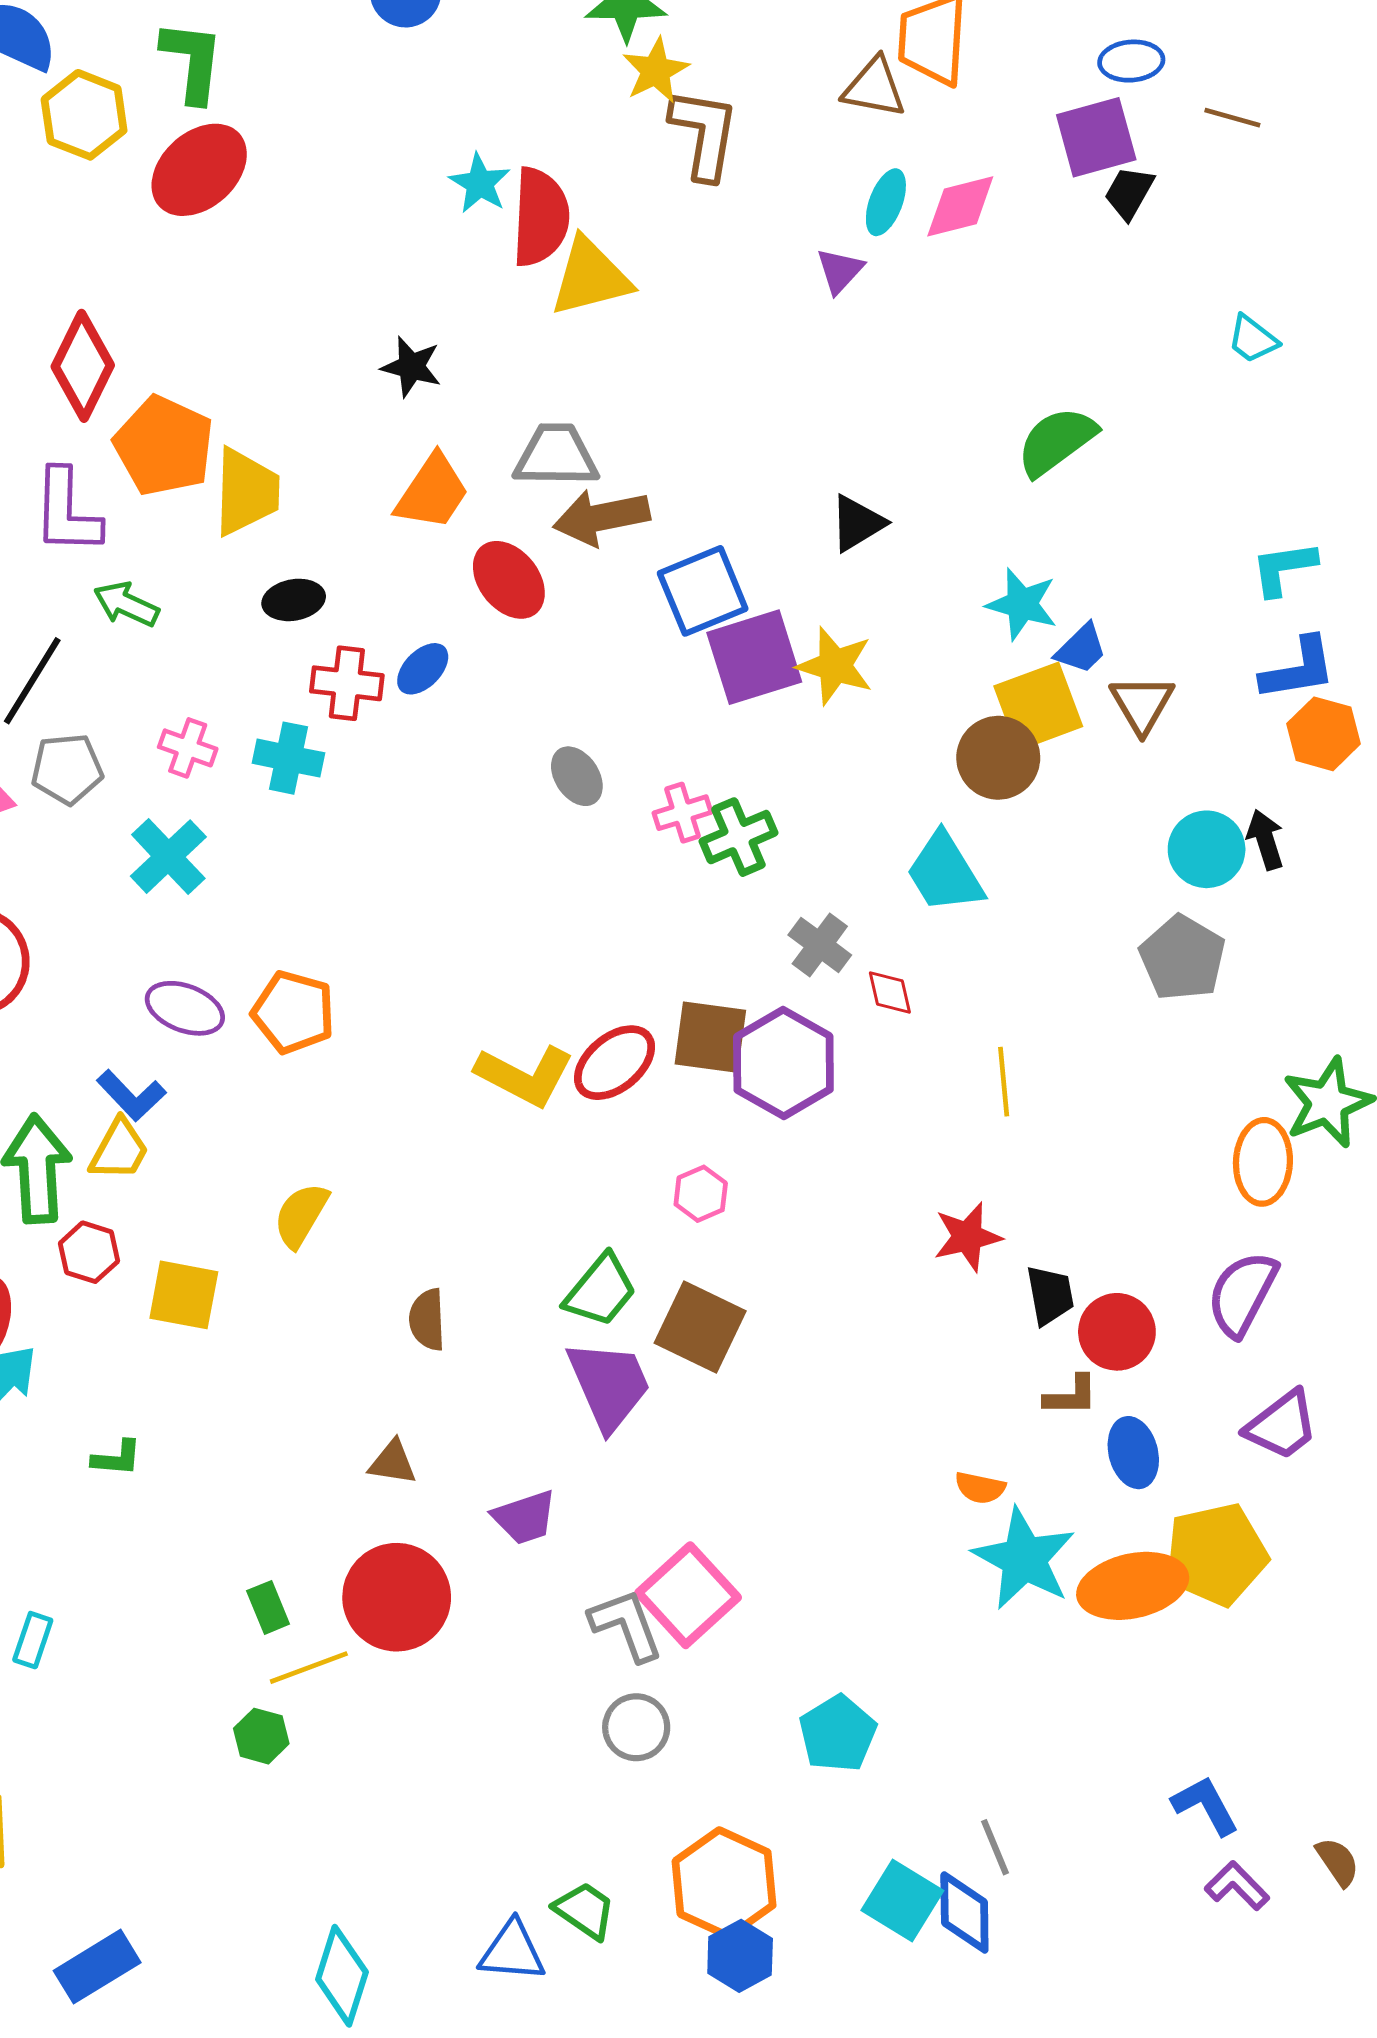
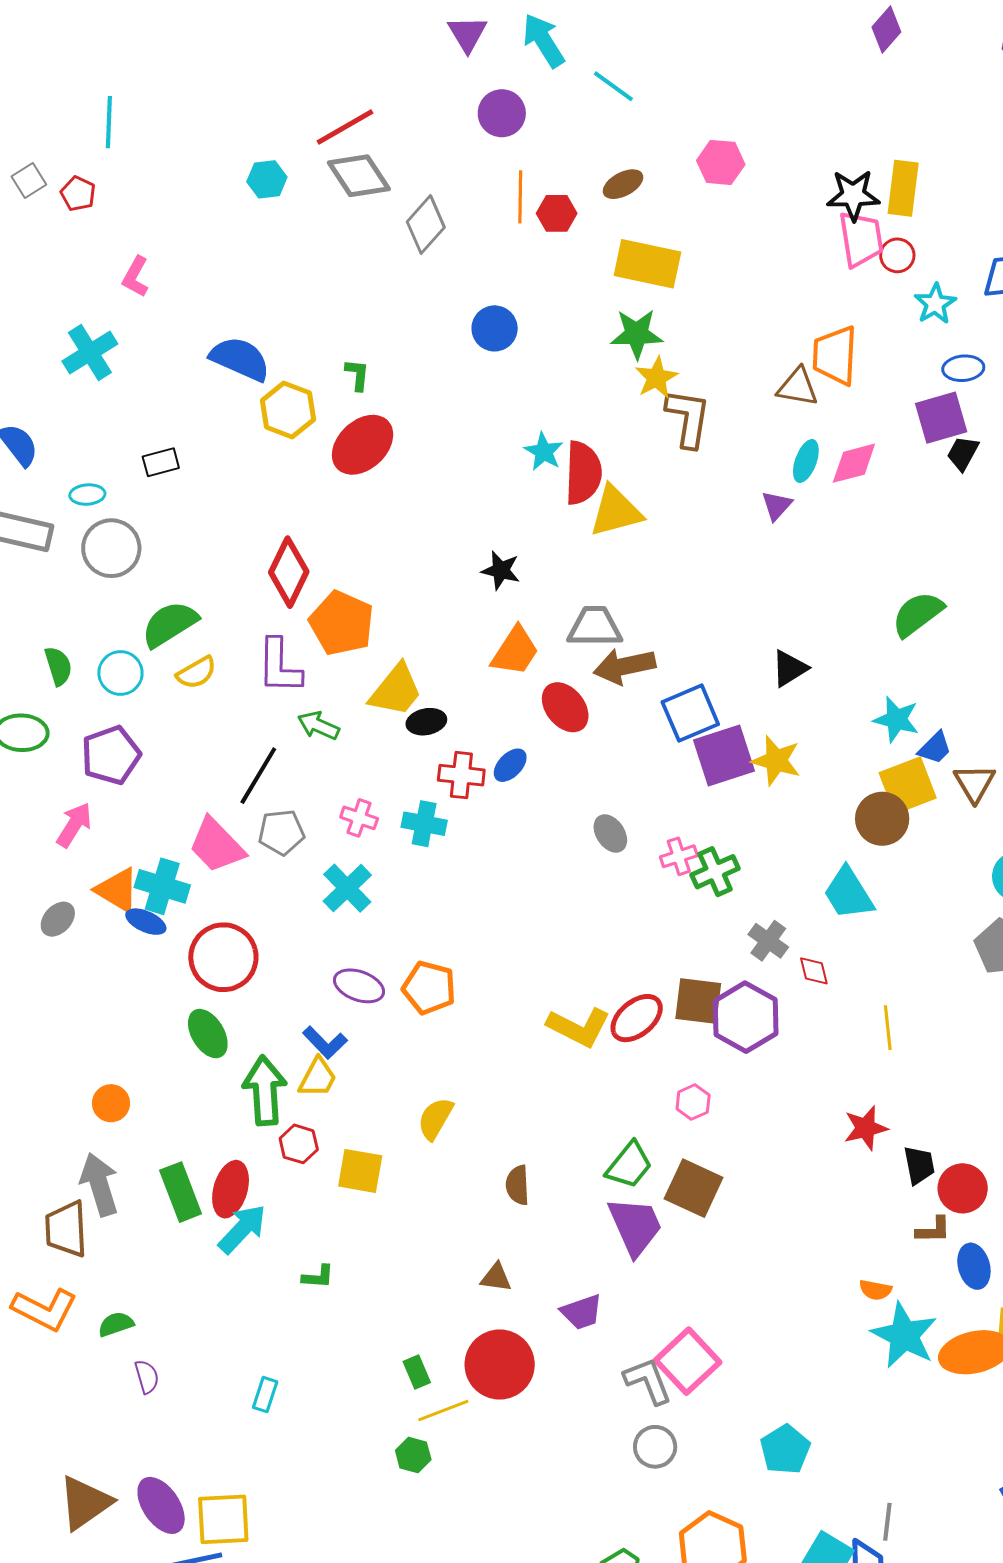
green L-shape: (192, 61) -> (357, 375), size x0.6
yellow trapezoid: (246, 492) -> (396, 690), moved, turned 38
gray line: (995, 1847) -> (887, 1522), turned 30

